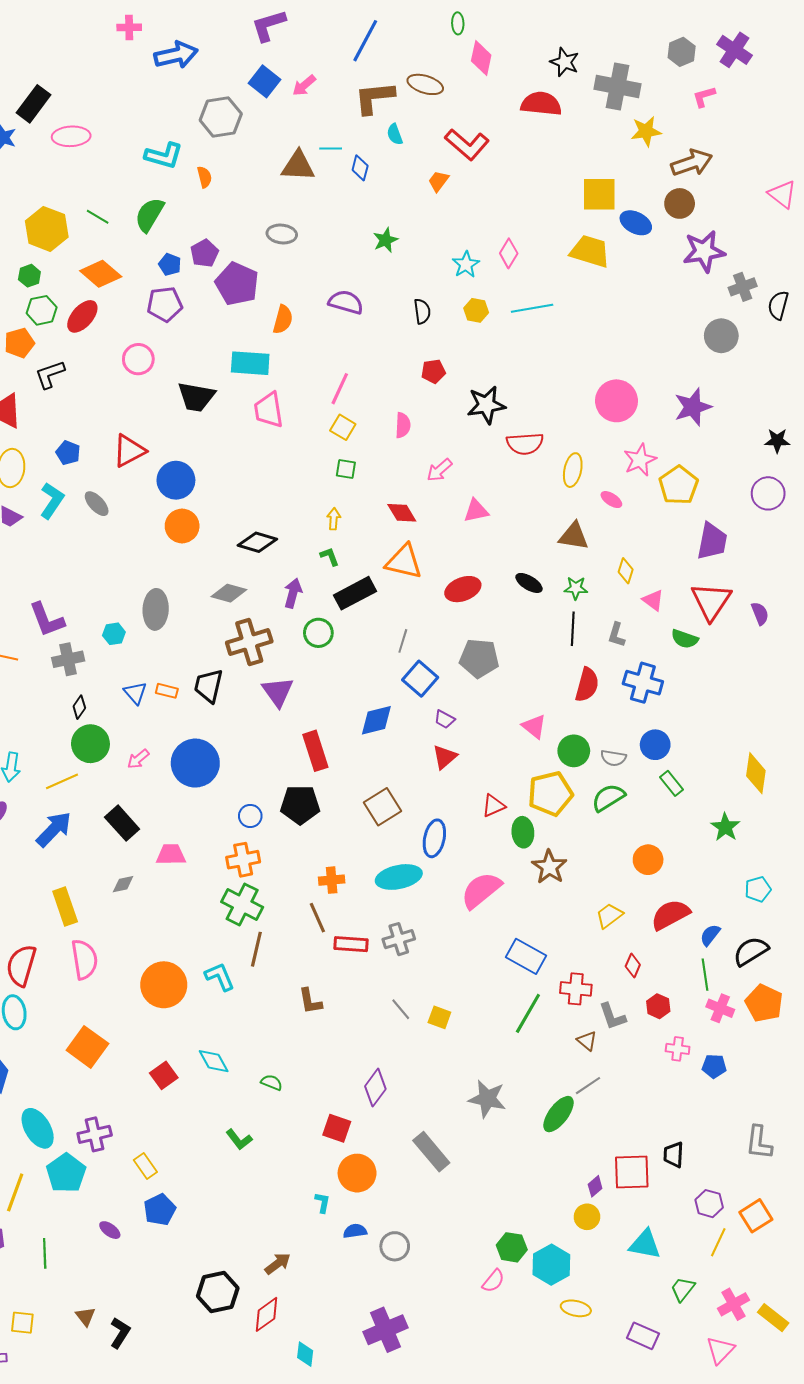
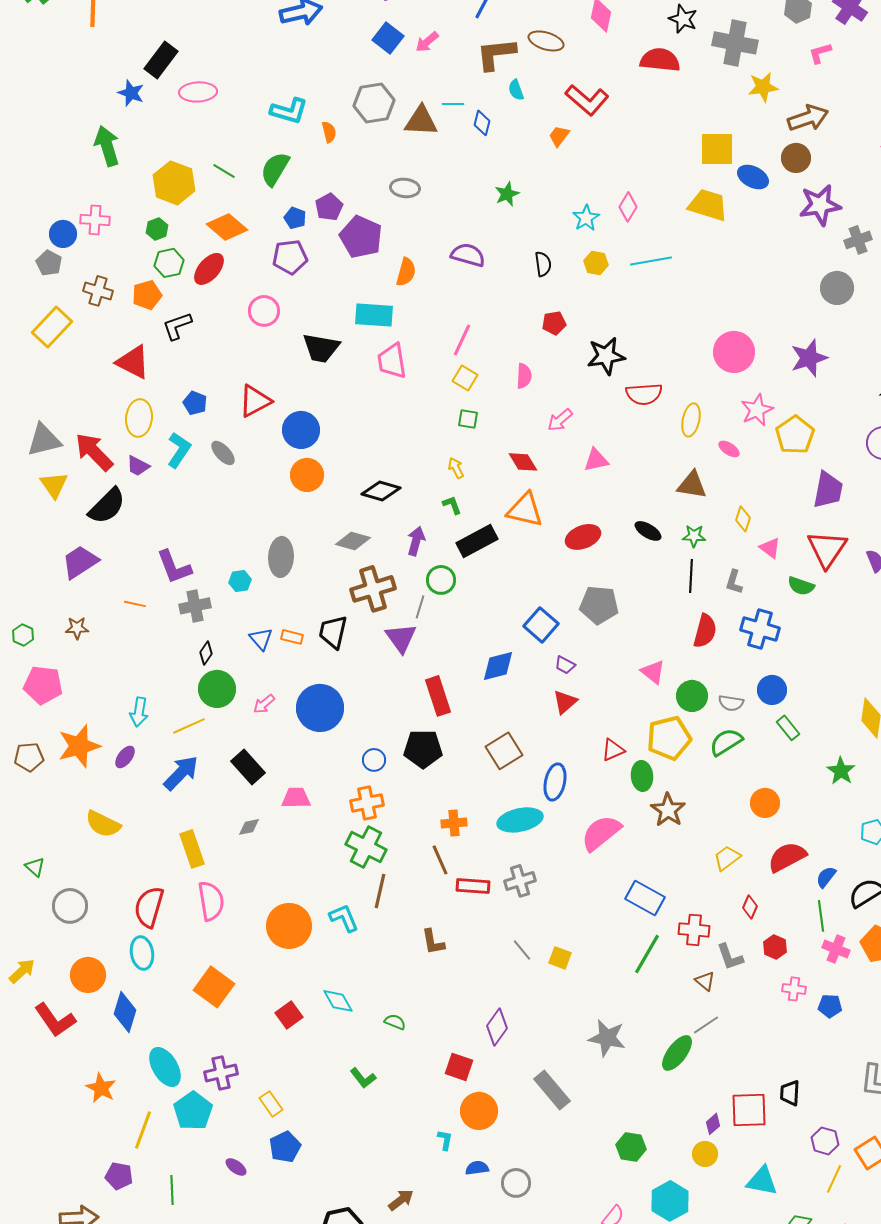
gray hexagon: (221, 117) -> (374, 103), moved
yellow arrow: (334, 519) -> (456, 468), turned -30
gray line: (403, 641) -> (420, 607), moved
green hexagon: (512, 1247) -> (631, 1147), moved

